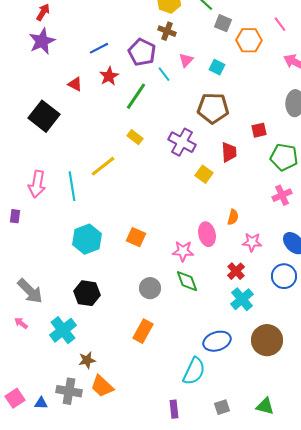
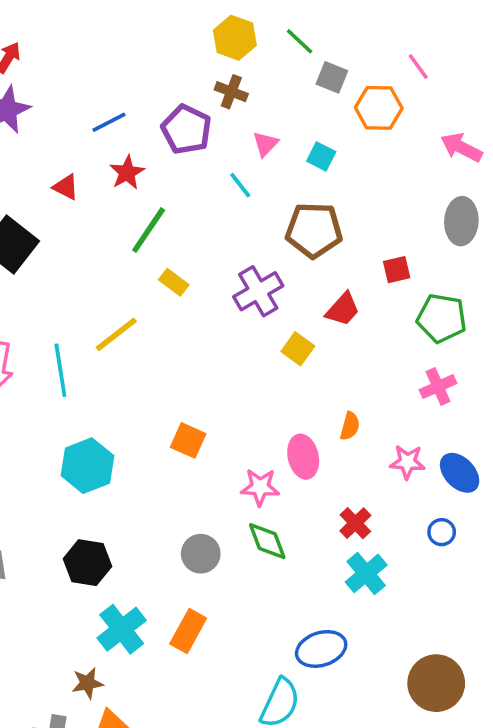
pink line: (280, 24) -> (418, 67), moved
cyan line: (164, 74) -> (240, 185), moved
green line: (136, 96) -> (149, 230), moved
purple cross: (182, 142) -> (258, 291), turned 32
red trapezoid: (229, 152) -> (343, 309), turned 45
orange square: (136, 237) -> (188, 440), moved
pink star: (252, 242) -> (407, 462), moved
blue circle: (284, 276) -> (442, 532), size x0.6
cyan cross: (63, 330) -> (122, 629), moved
brown circle: (267, 340) -> (436, 683), moved

